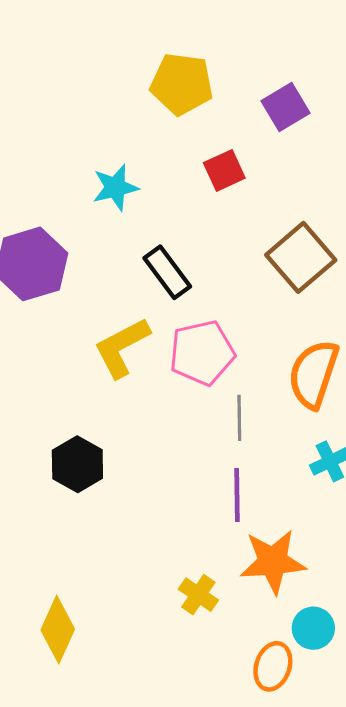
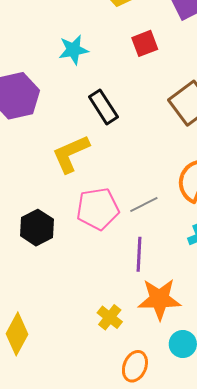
pink pentagon: (202, 353) -> (98, 209), moved
gray line: (239, 418) -> (144, 204), turned 60
orange ellipse: (273, 666) -> (135, 366), moved

